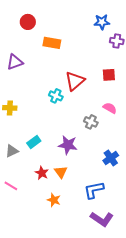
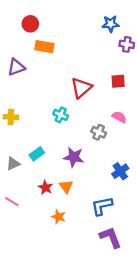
orange rectangle: (52, 43) -> (44, 47), moved
cyan cross: (56, 96) -> (61, 115), moved
purple L-shape: (102, 219) -> (111, 237), turned -145

